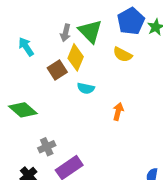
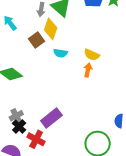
yellow semicircle: (123, 55) -> (92, 55), moved
gray cross: (47, 147) -> (16, 116), moved

